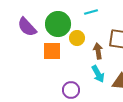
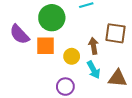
purple semicircle: (27, 27) -> (19, 34), moved
yellow circle: (77, 38) -> (72, 56), moved

